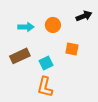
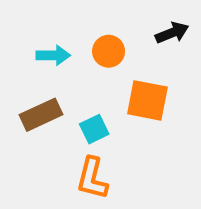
orange square: (72, 49) -> (147, 100), size x1.5

